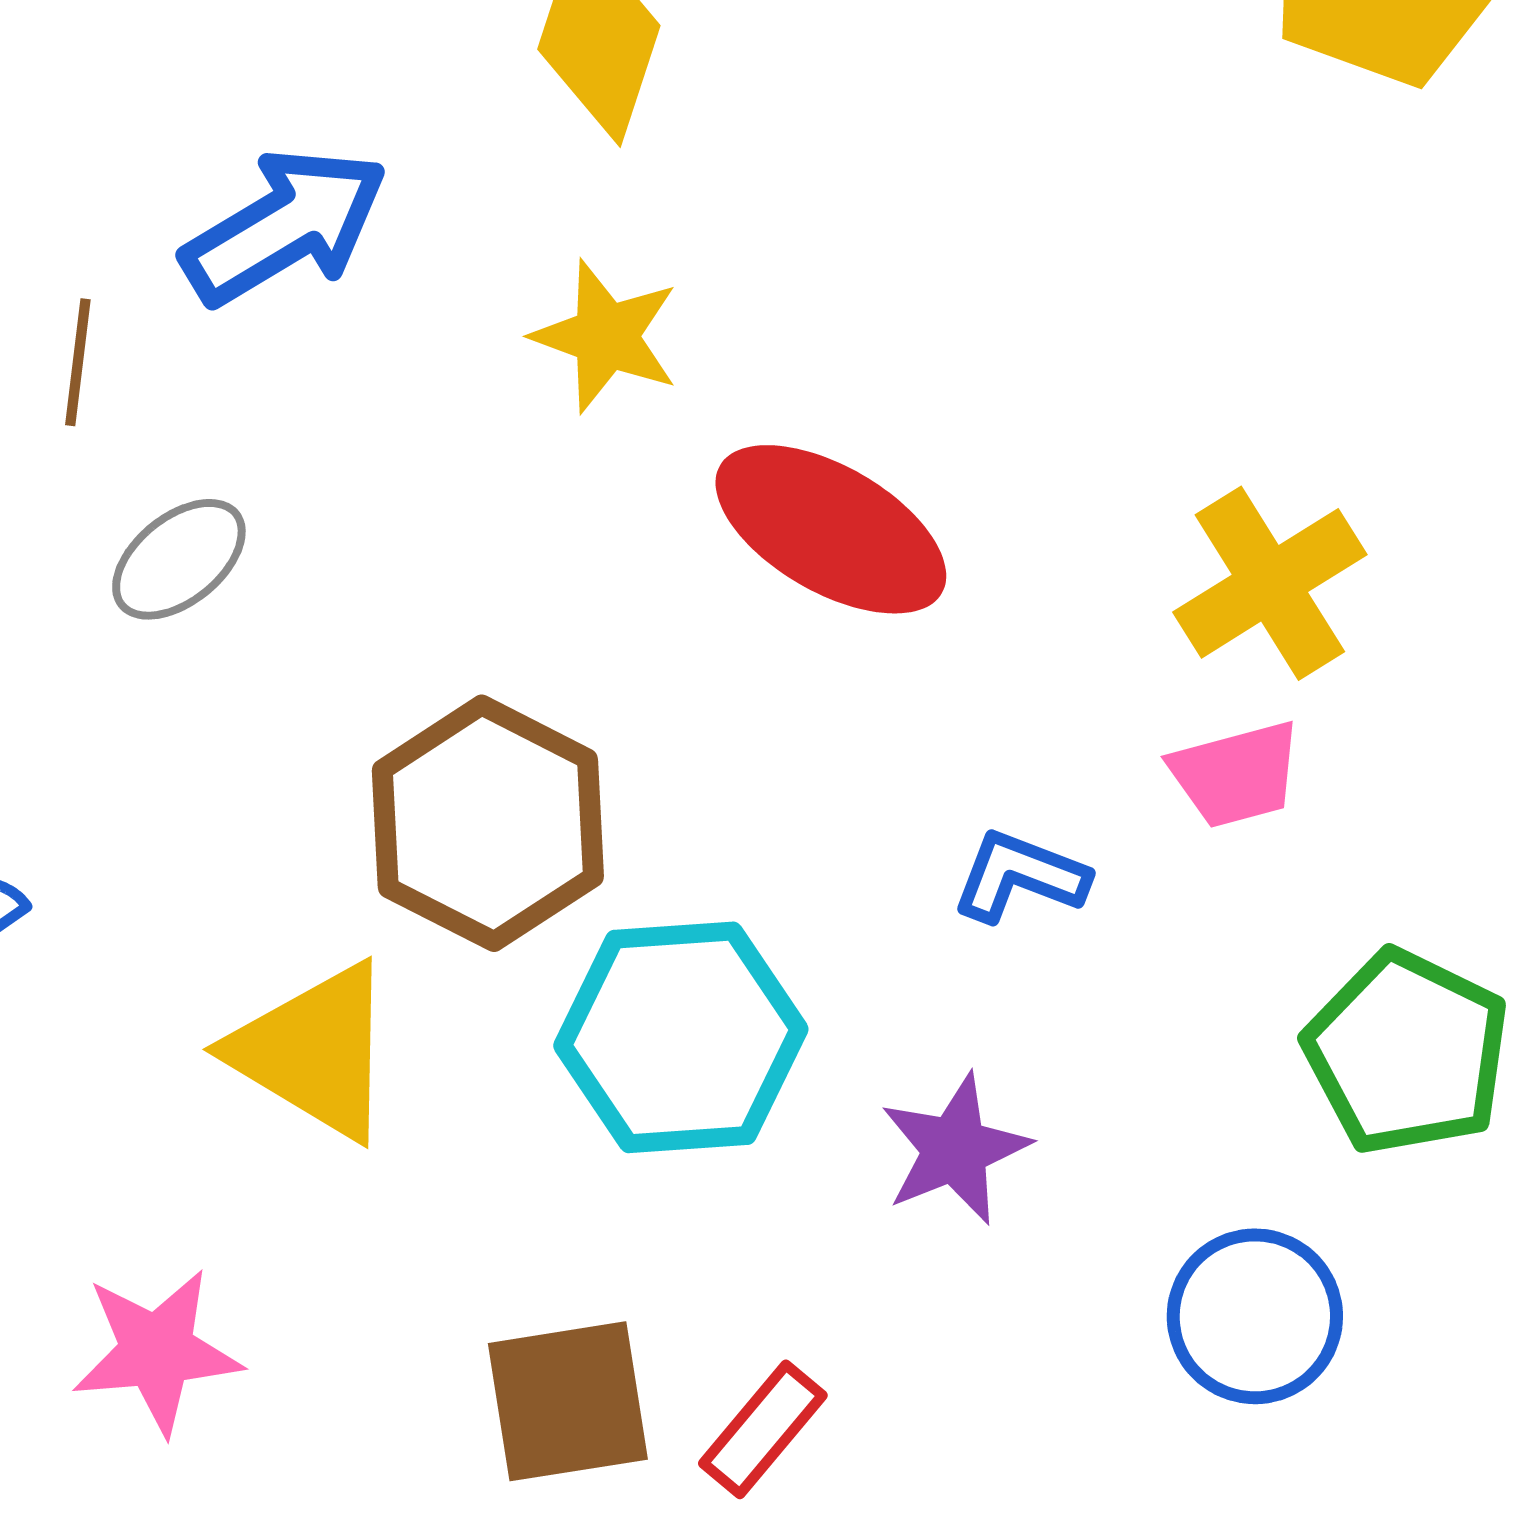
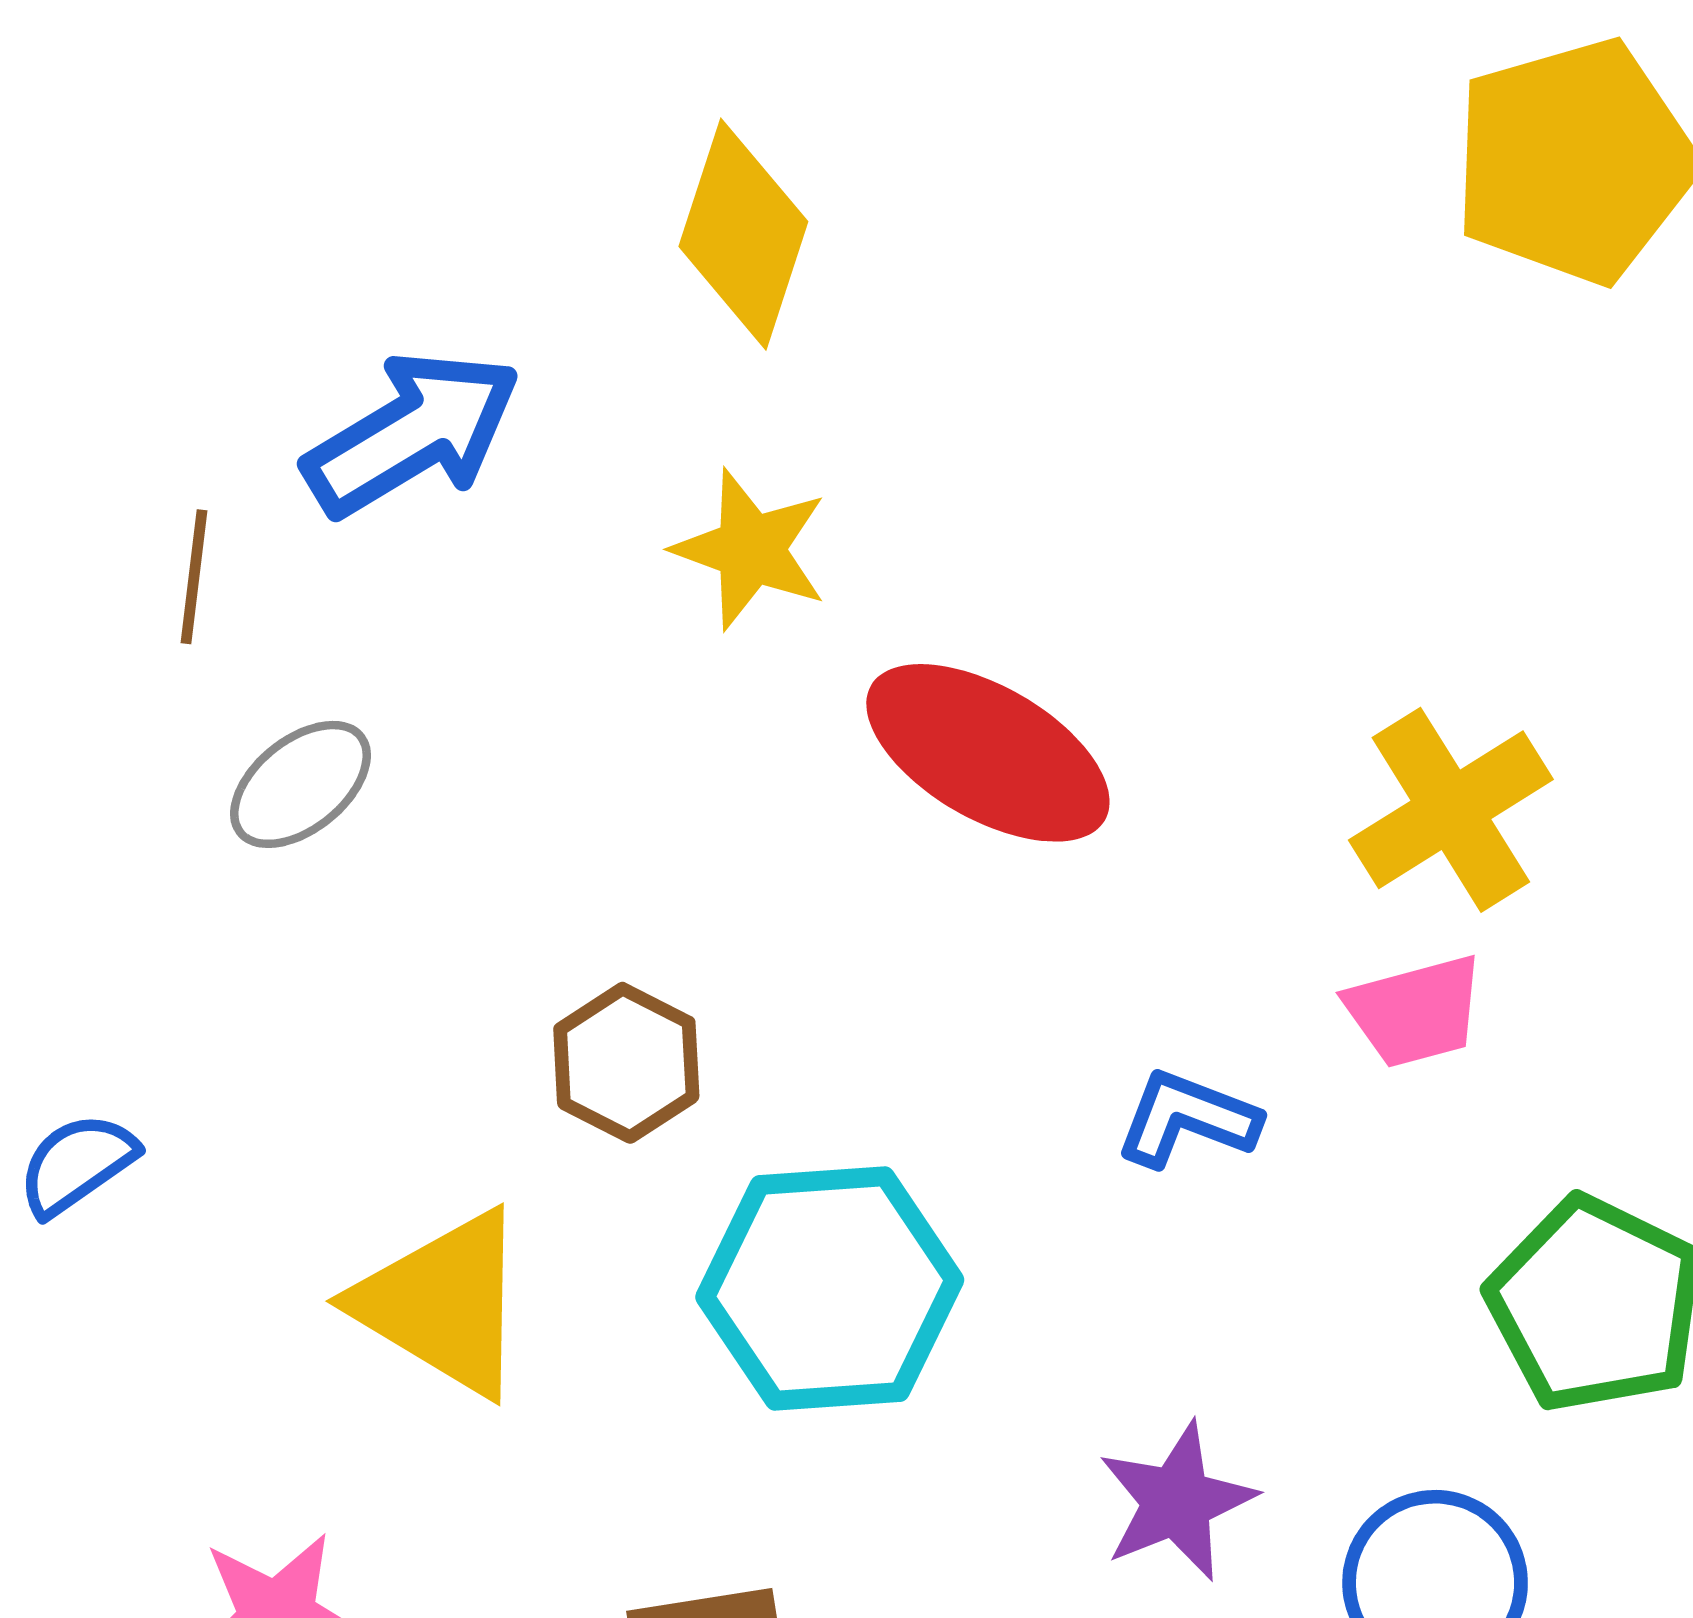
brown hexagon: (488, 823) -> (626, 1063), size x0.6
purple star: (955, 1149) -> (1177, 1501), moved

